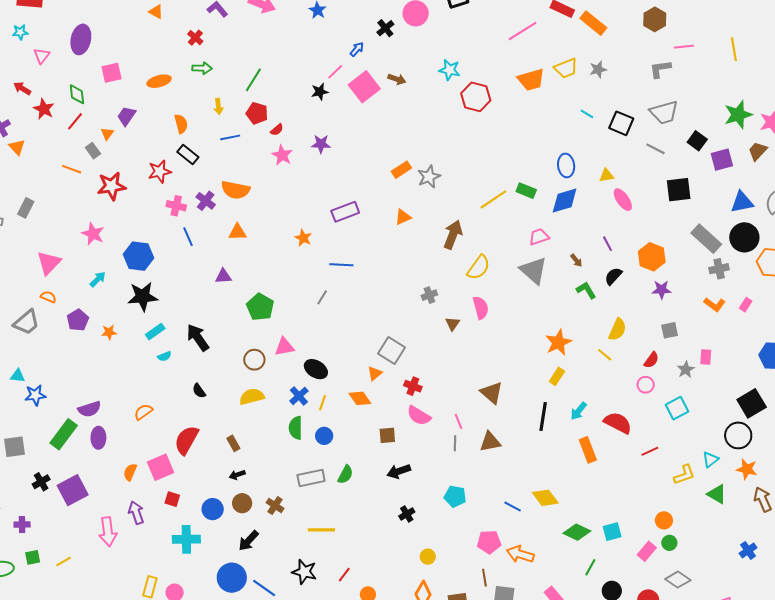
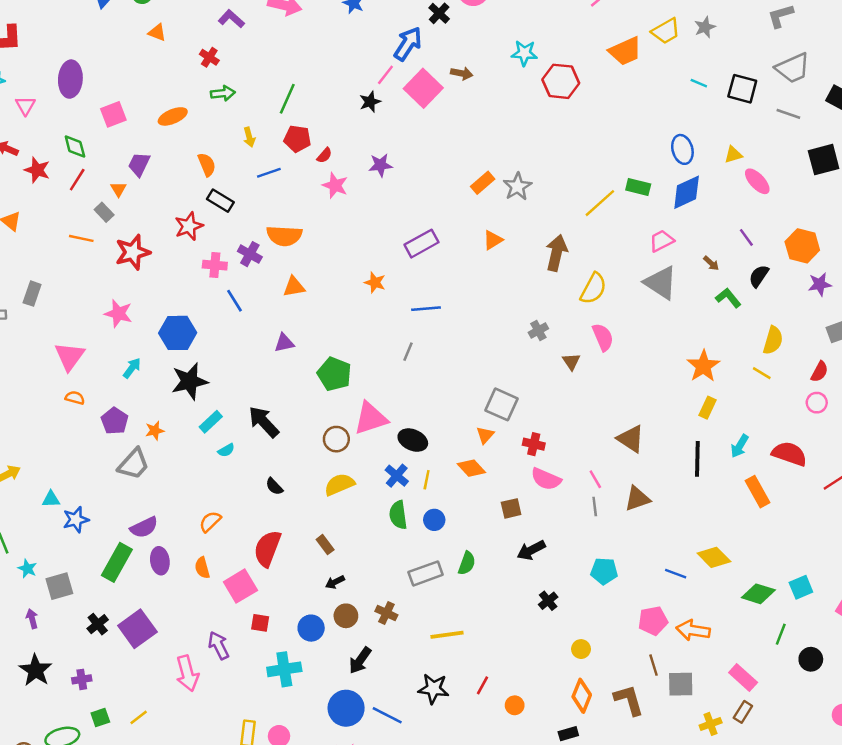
blue arrow: (357, 49) -> (408, 44), size x1.8
gray trapezoid: (26, 322) -> (134, 464), moved
pink triangle: (284, 347) -> (371, 418), size x1.4
orange semicircle: (130, 472) -> (202, 568), moved, turned -30

